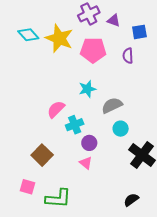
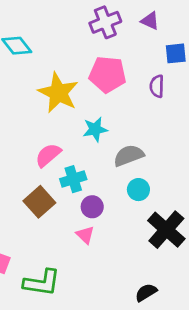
purple triangle: (114, 20) -> (150, 21), moved
yellow star: (59, 38) -> (58, 93), moved
brown square: (42, 155) -> (39, 202), moved

